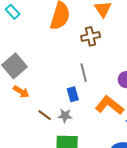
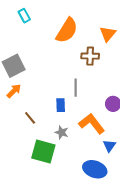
orange arrow: (21, 92) -> (14, 91), turned -91
gray star: (65, 116) -> (62, 132), moved

